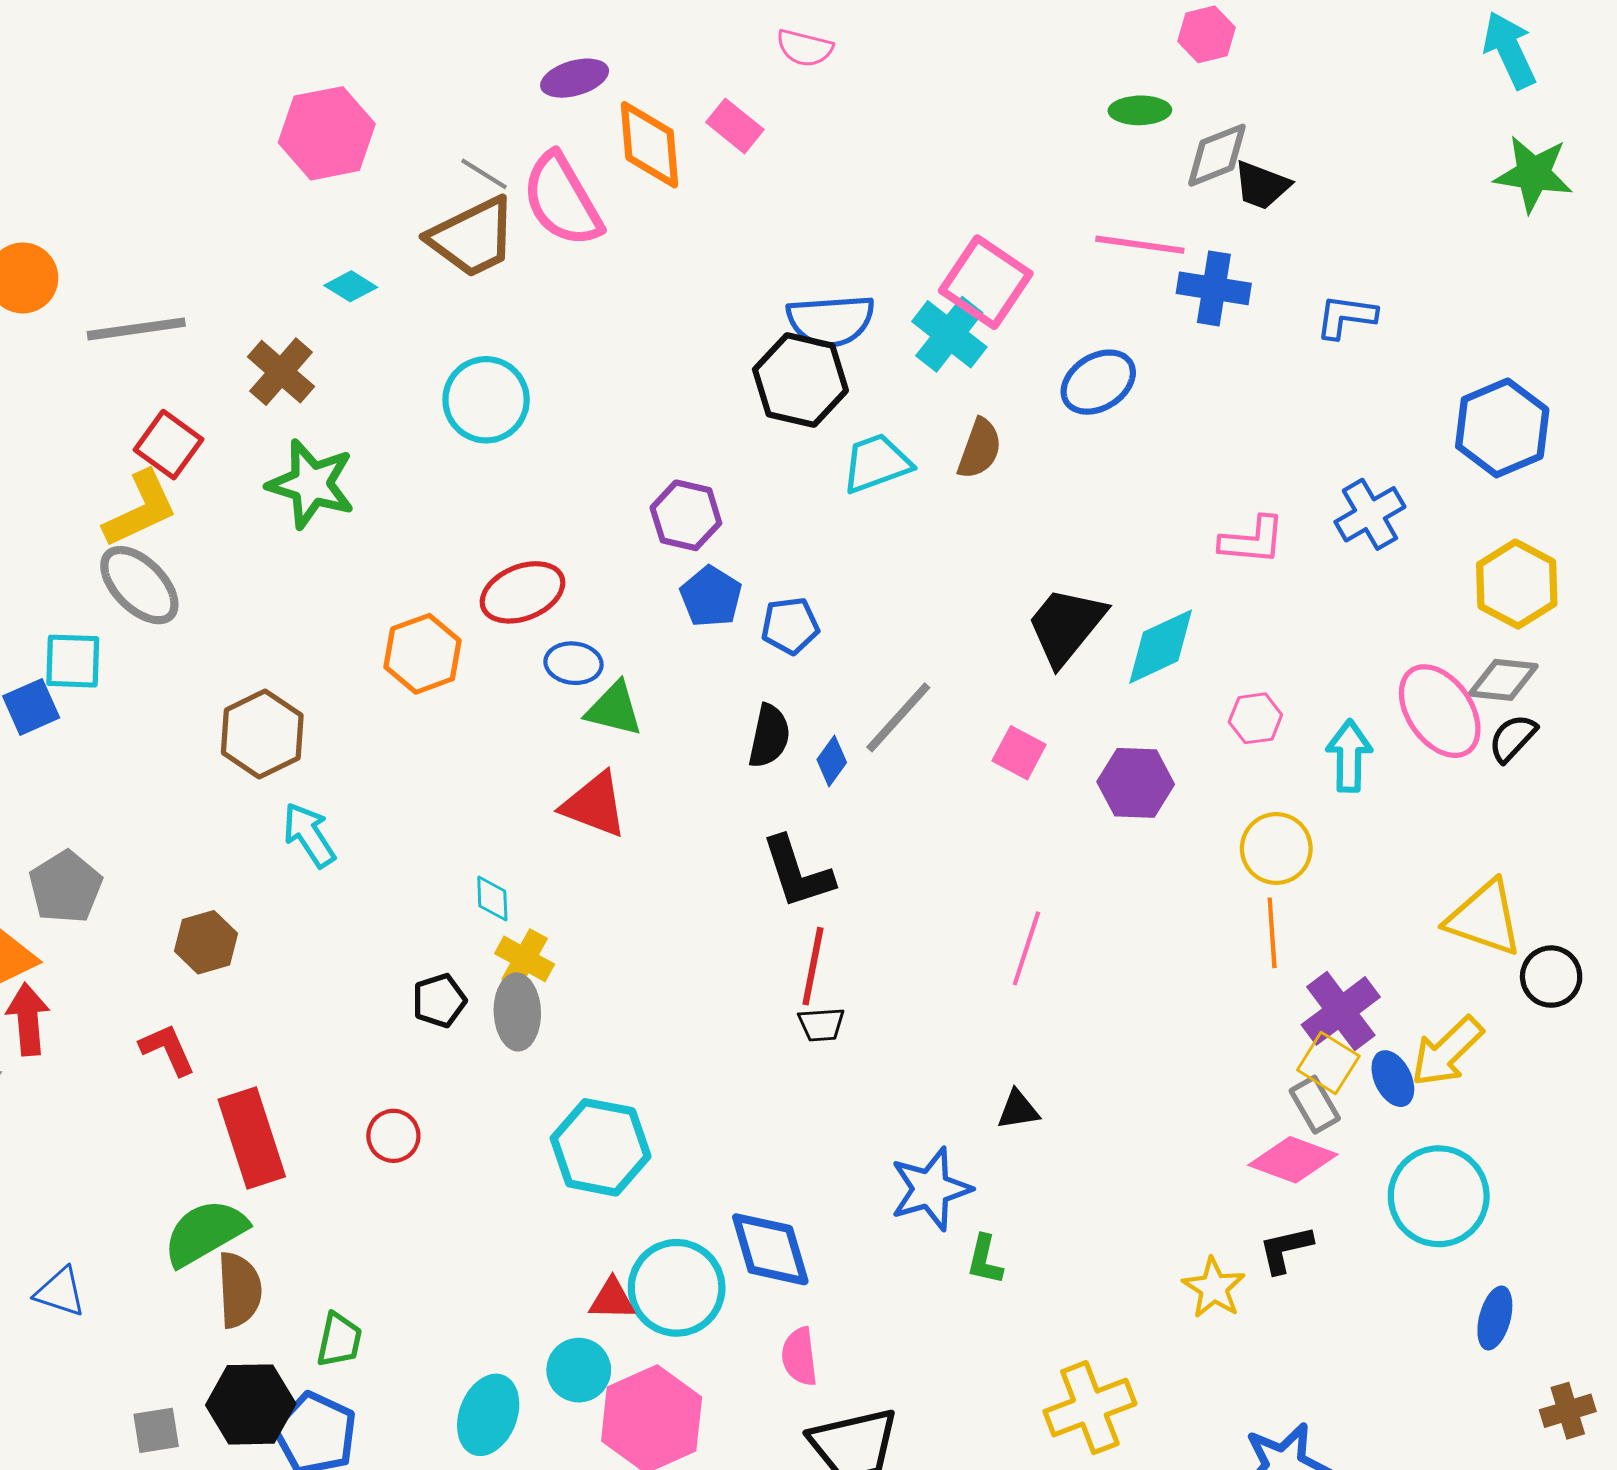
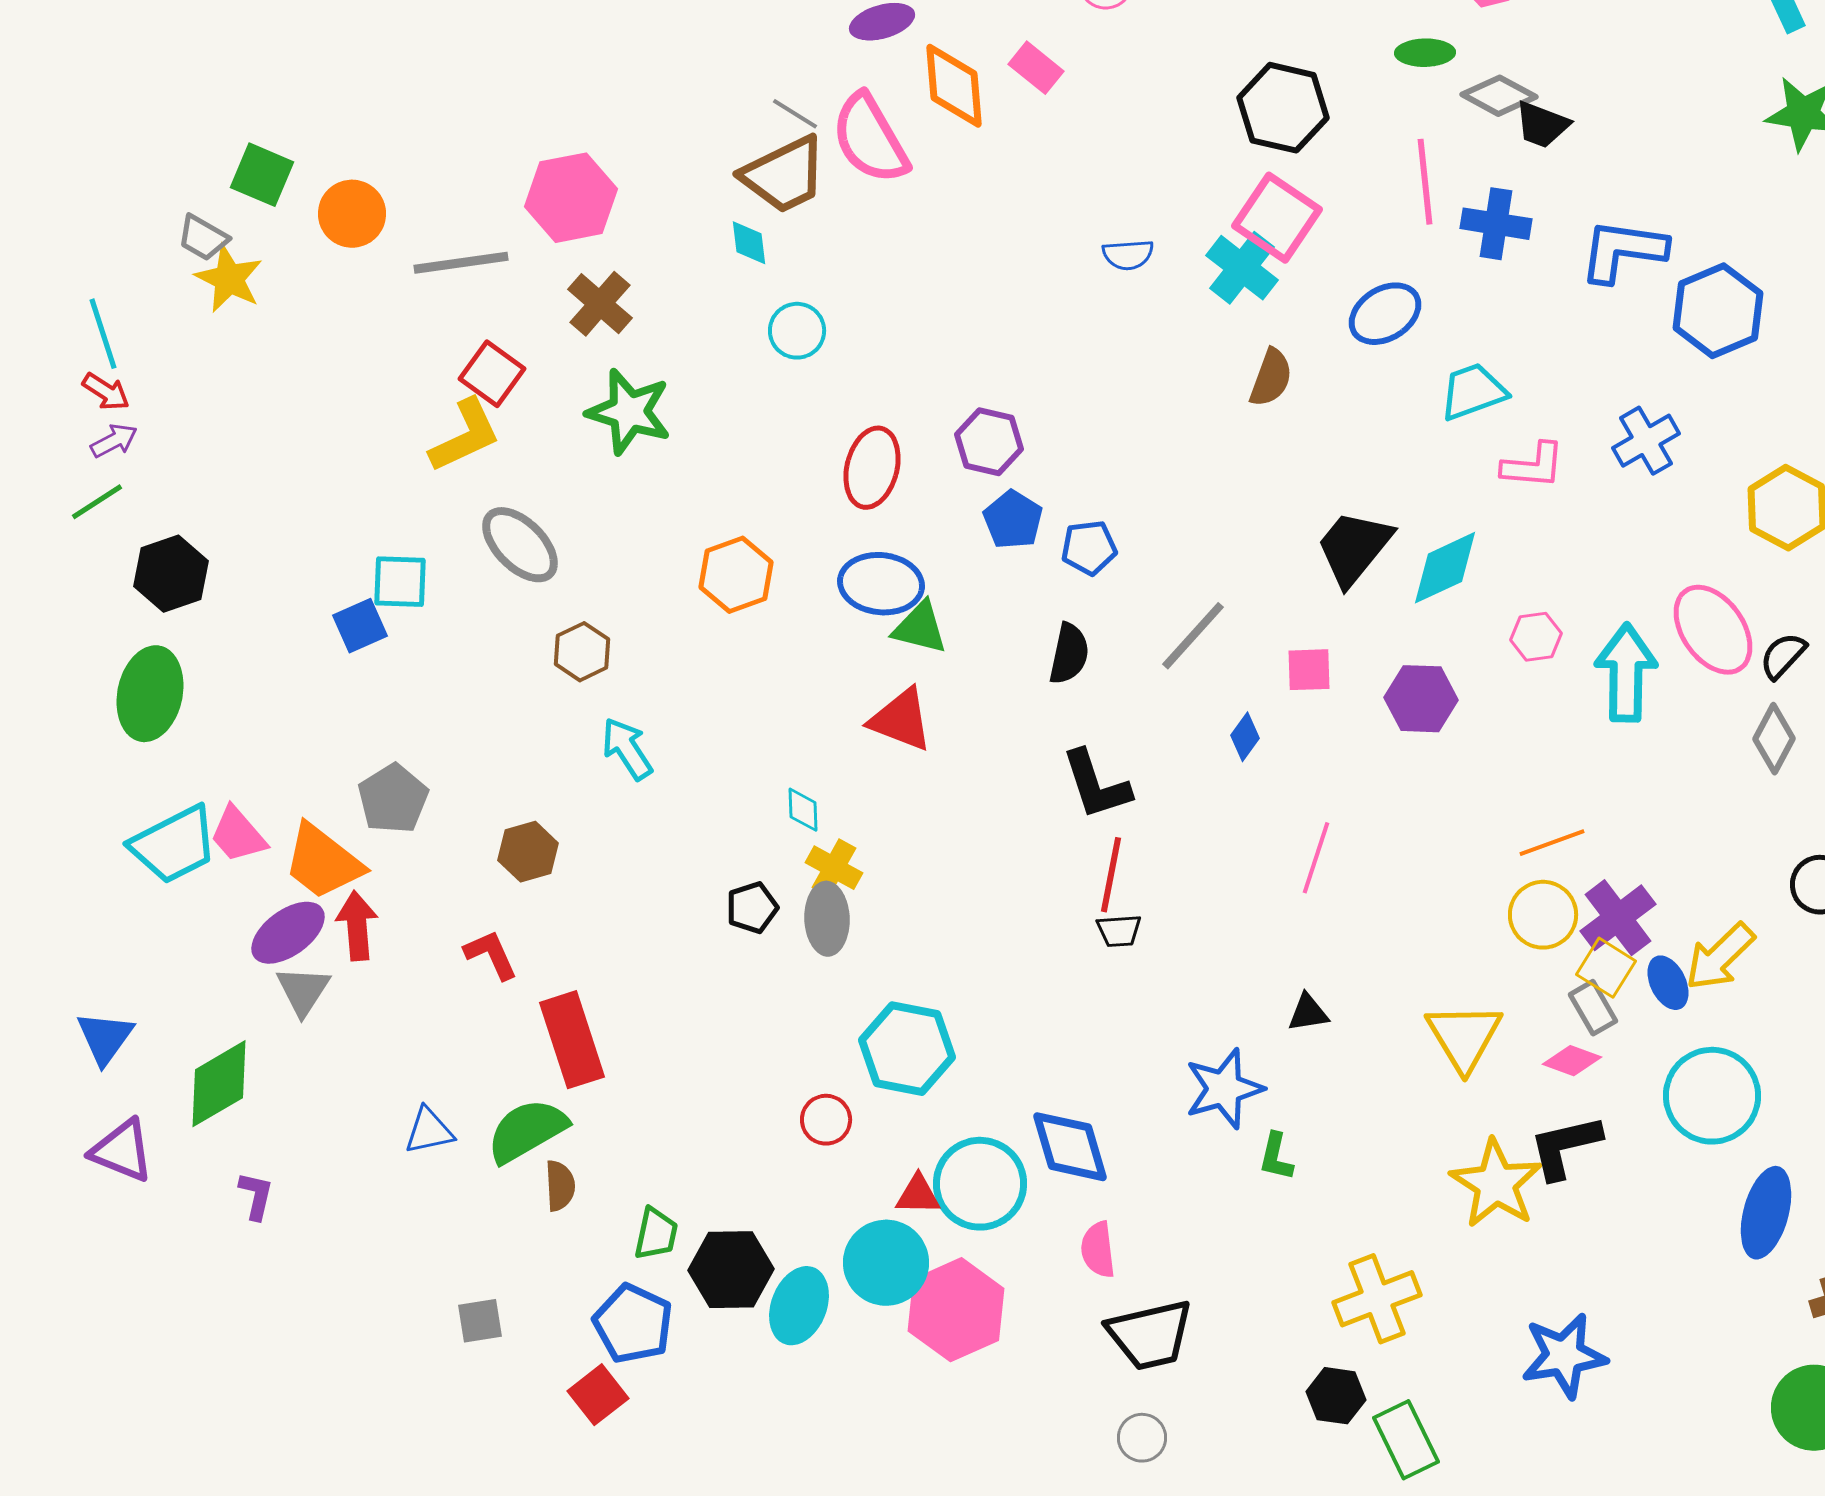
pink hexagon: (327, 133) -> (571, 198), moved
gray diamond: (1217, 155) -> (1499, 96), turned 50
pink line: (1140, 245) -> (1425, 182), turned 76
cyan diamond: (351, 286) -> (749, 243), moved, turned 51
blue L-shape: (1346, 316) -> (1623, 251), size x1.5
blue semicircle: (831, 321) -> (1128, 255), size x0.6
black hexagon: (800, 380) -> (1283, 108), moved
cyan circle: (486, 400) -> (797, 331), size x0.7
blue hexagon: (1502, 428) -> (1718, 311), moved
cyan trapezoid: (876, 463) -> (1473, 392), moved
gray ellipse: (139, 585) -> (520, 545), moved
red ellipse: (522, 592) -> (872, 468), moved, turned -54
blue ellipse: (574, 663) -> (881, 584), size x1.5
gray diamond: (1503, 680) -> (1774, 739), moved, turned -68
brown hexagon: (262, 734) -> (582, 652), size x0.7
pink square: (1019, 753) -> (1309, 670), turned -30
cyan arrow: (1349, 756) -> (1626, 673), size x1.4
blue diamond: (832, 761) -> (1245, 737), moved
yellow circle: (1276, 849) -> (1543, 915), moved
yellow triangle: (1484, 918) -> (1464, 1037), moved, turned 40
orange line: (1272, 933) -> (1552, 843), turned 74
red circle: (393, 1136) -> (826, 1120), moved
pink diamond: (1293, 1160) -> (1572, 1061), size x0.7
black L-shape: (1286, 1249) -> (1565, 1147), size x1.4
yellow star: (1214, 1288) -> (1496, 1184), size x1.5
brown semicircle: (239, 1290) -> (560, 1186), size x0.7
blue triangle: (60, 1292) -> (429, 1131), moved, turned -30
blue ellipse: (1495, 1318) -> (1766, 1213), size x1.5
cyan circle: (579, 1370) -> (886, 1263), size x1.4
black hexagon: (251, 1404) -> (731, 1270), moved

